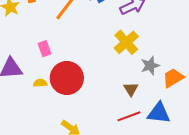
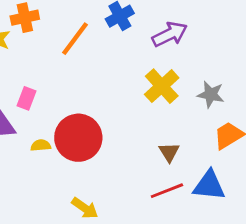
pink rectangle: (45, 49) -> (26, 98), moved, turned 42
gray star: (150, 66) -> (211, 94), moved, turned 30

